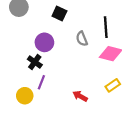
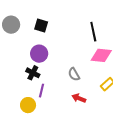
black square: (59, 14) -> (41, 26), moved
gray semicircle: (82, 39) -> (74, 74), moved

